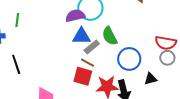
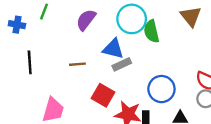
purple semicircle: (75, 16) -> (86, 20), moved, turned -54
green semicircle: (110, 36) -> (152, 31), moved
brown line: (87, 63) -> (77, 64), moved, turned -48

